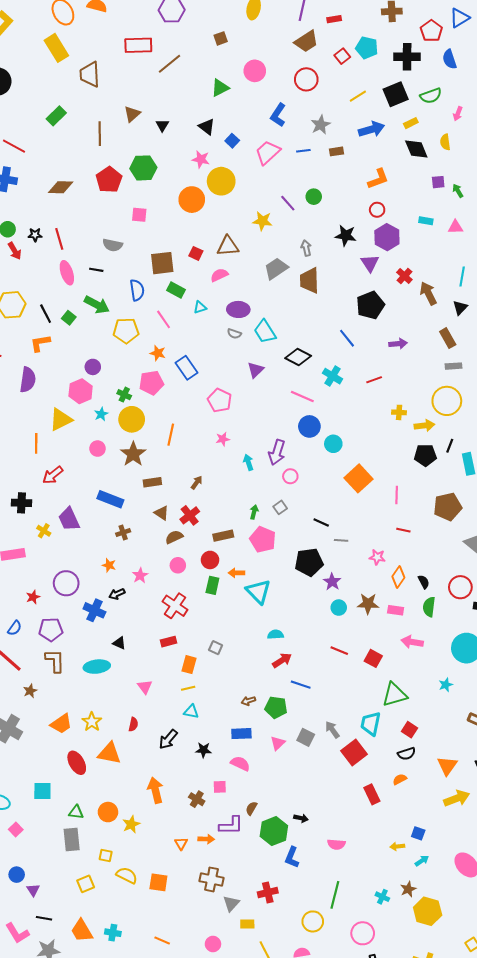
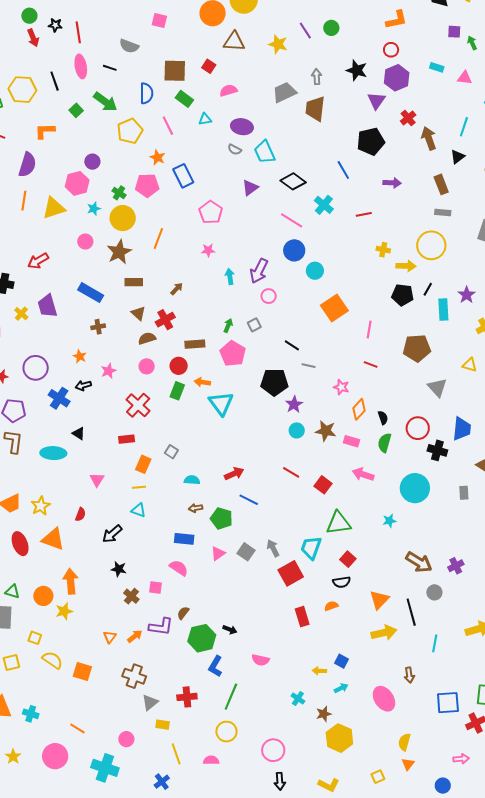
brown triangle: (228, 246) -> (234, 42), moved
black line: (46, 314) -> (55, 81), moved
yellow pentagon: (126, 331) -> (130, 131), turned -30
orange line: (36, 443) -> (24, 201), moved
cyan semicircle: (275, 634) -> (192, 480), moved
black star: (204, 750) -> (119, 569), moved
orange arrow: (155, 790) -> (71, 581), moved
orange arrow: (206, 839) -> (135, 636), turned -49
green line: (335, 895) -> (231, 697), moved
cyan cross: (382, 897) -> (298, 699), moved

